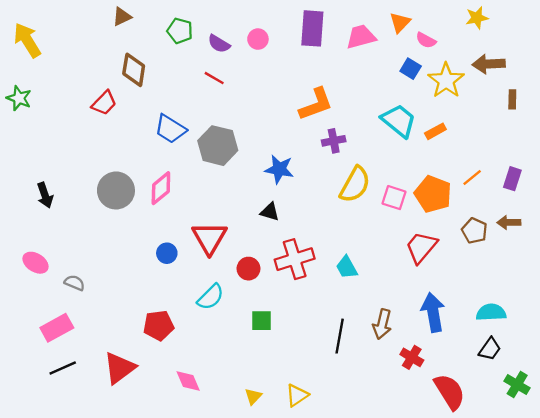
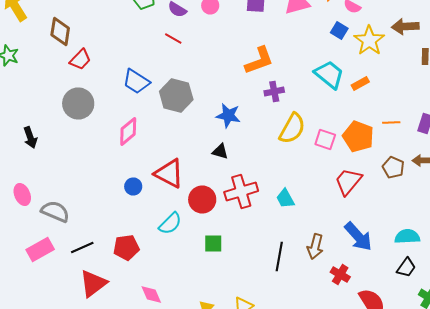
brown diamond: (134, 70) -> (60, 32), moved
orange line: (472, 177) -> (391, 122), turned 36
gray circle: (116, 190) -> (78, 104), moved
red triangle: (209, 238) -> (169, 174), turned -32
pink ellipse: (36, 263) -> (22, 194), turned 35
red circle: (248, 269) -> (202, 200), size x1.4
gray semicircle: (75, 283) -> (55, 212), size x1.6
blue arrow: (433, 312) -> (358, 236), turned 148
black line: (63, 368) -> (82, 248), moved

